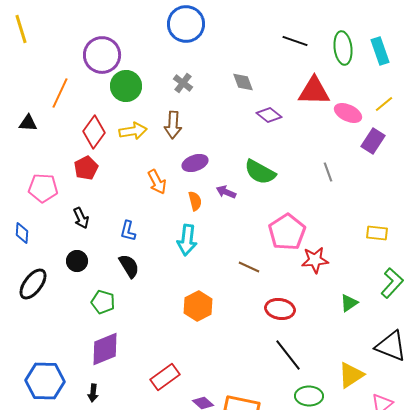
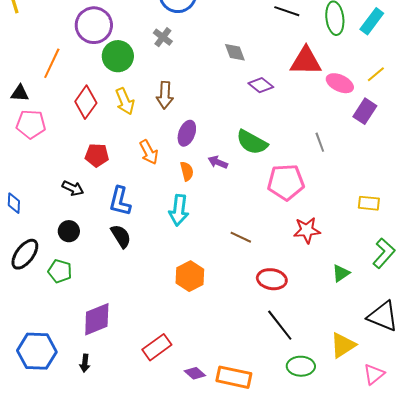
cyan rectangle: (380, 51) -> (372, 21), turned 56
gray cross: (183, 83) -> (163, 37), moved
yellow arrow: (133, 131) -> (125, 101), turned 76
purple ellipse: (195, 163) -> (187, 133), turned -50
red pentagon: (86, 168) -> (97, 155), moved, turned 30
pink pentagon: (43, 188) -> (31, 124), moved
black arrow: (81, 218) -> (73, 188), turned -40
blue L-shape: (128, 231) -> (120, 201), size x1.4
pink pentagon: (287, 232) -> (286, 182), moved, turned 30
green pentagon: (103, 302) -> (60, 271), moved

